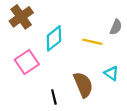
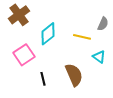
cyan triangle: (111, 73) -> (99, 57), moved
black line: (54, 97) -> (43, 79), moved

